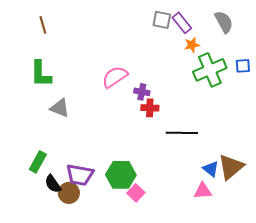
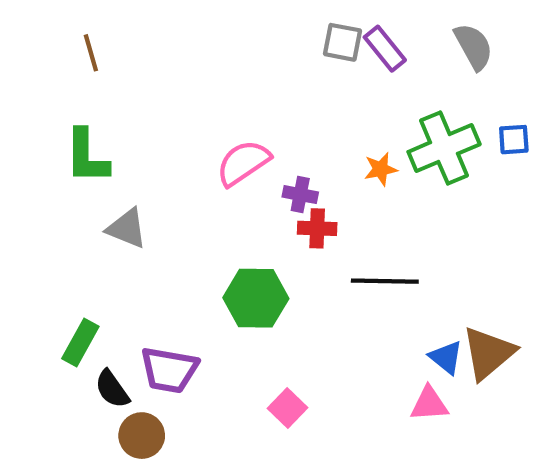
orange star: (192, 45) -> (381, 169), moved
green hexagon: (121, 175) -> (256, 298), moved
brown circle: (69, 193) -> (142, 436), moved

